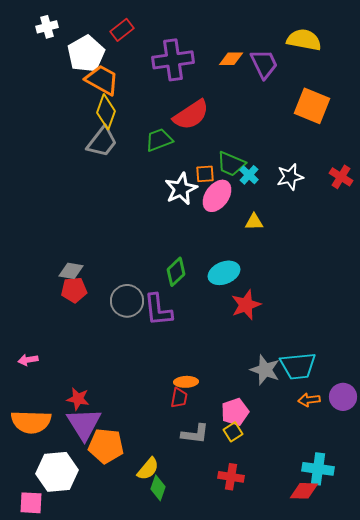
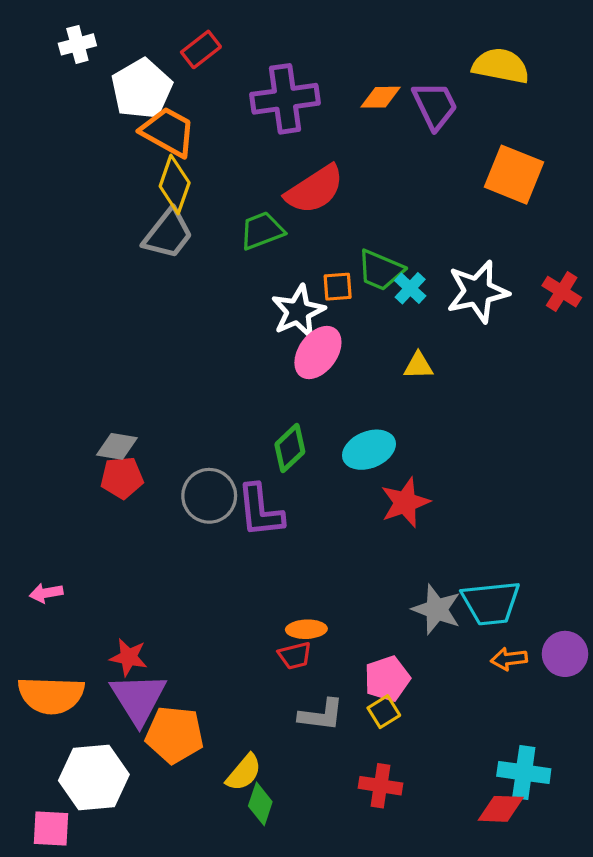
white star: (290, 177) -> (478, 292), size x1.4
pink ellipse: (217, 196) -> (318, 352), moved
red trapezoid: (179, 398) -> (295, 656), turned 65

